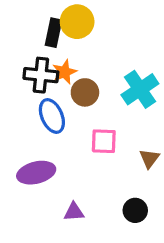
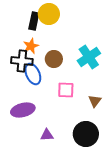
orange star: (64, 72) -> (31, 46), moved
black cross: (41, 75) -> (22, 61), moved
black circle: (135, 210) -> (86, 134), size x1.6

